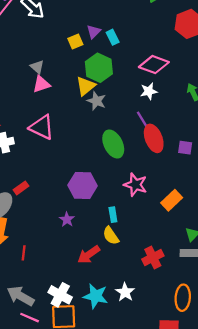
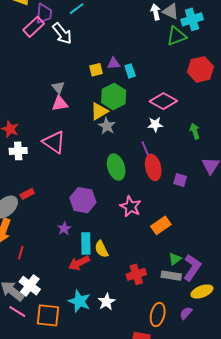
purple triangle: (94, 32) -> (114, 63), turned 32
cyan rectangle: (113, 215) -> (86, 244), moved, size x1.5
white cross: (60, 295) -> (30, 286), moved

